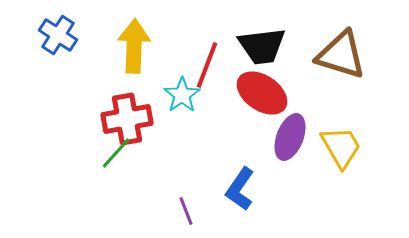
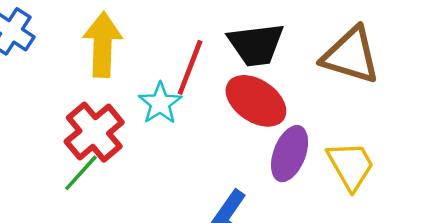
red cross: (127, 119) -> (94, 132), turned -30

